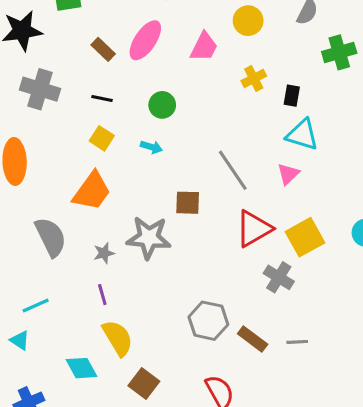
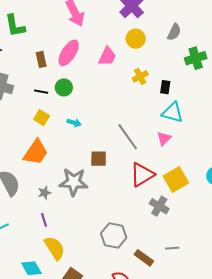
brown rectangle: (103, 49) -> (41, 59), turned 35
green circle: (162, 105) -> (64, 87), moved
brown rectangle: (253, 339) -> (144, 258), moved

